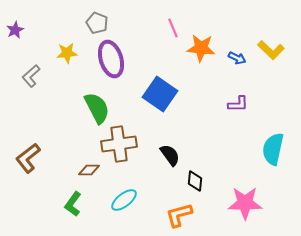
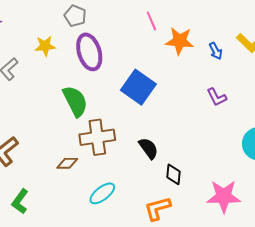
blue arrow: (237, 58) -> (216, 51), turned 36
purple L-shape: (238, 104) -> (217, 97), turned 65
green L-shape: (73, 204) -> (20, 201), moved

